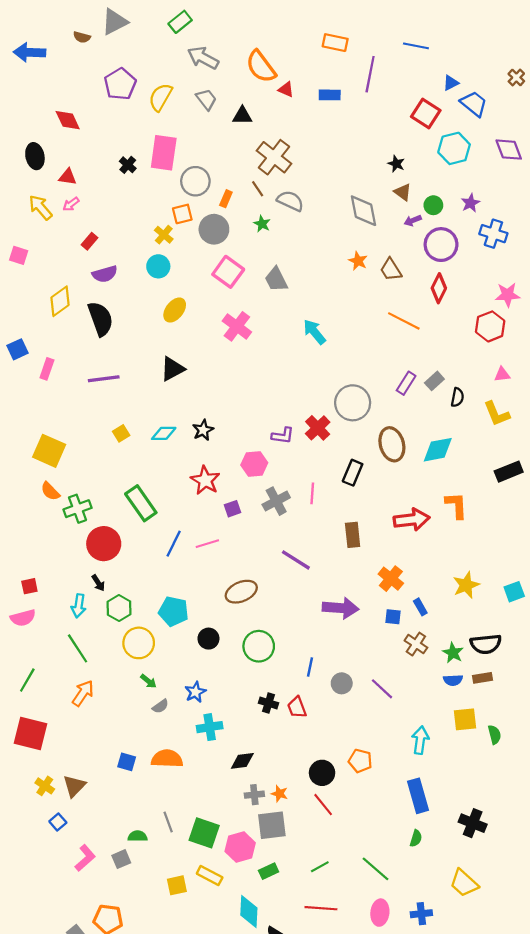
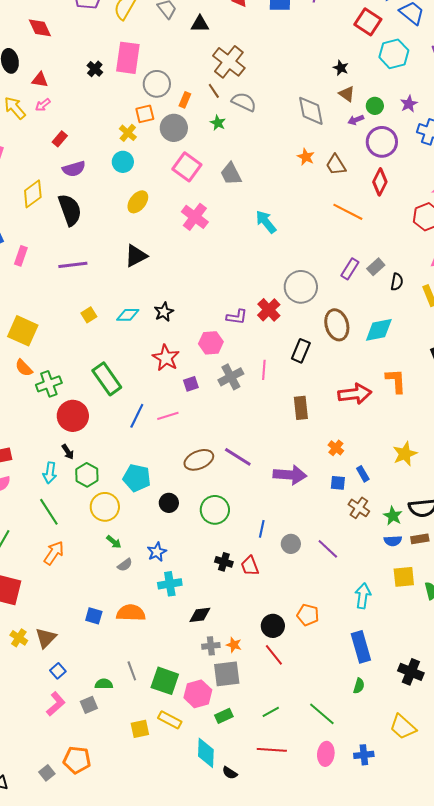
purple line: (296, 560) -> (238, 457), moved
orange cross: (391, 579) -> (336, 448), size x0.7
blue square: (58, 822) -> (58, 671), moved

